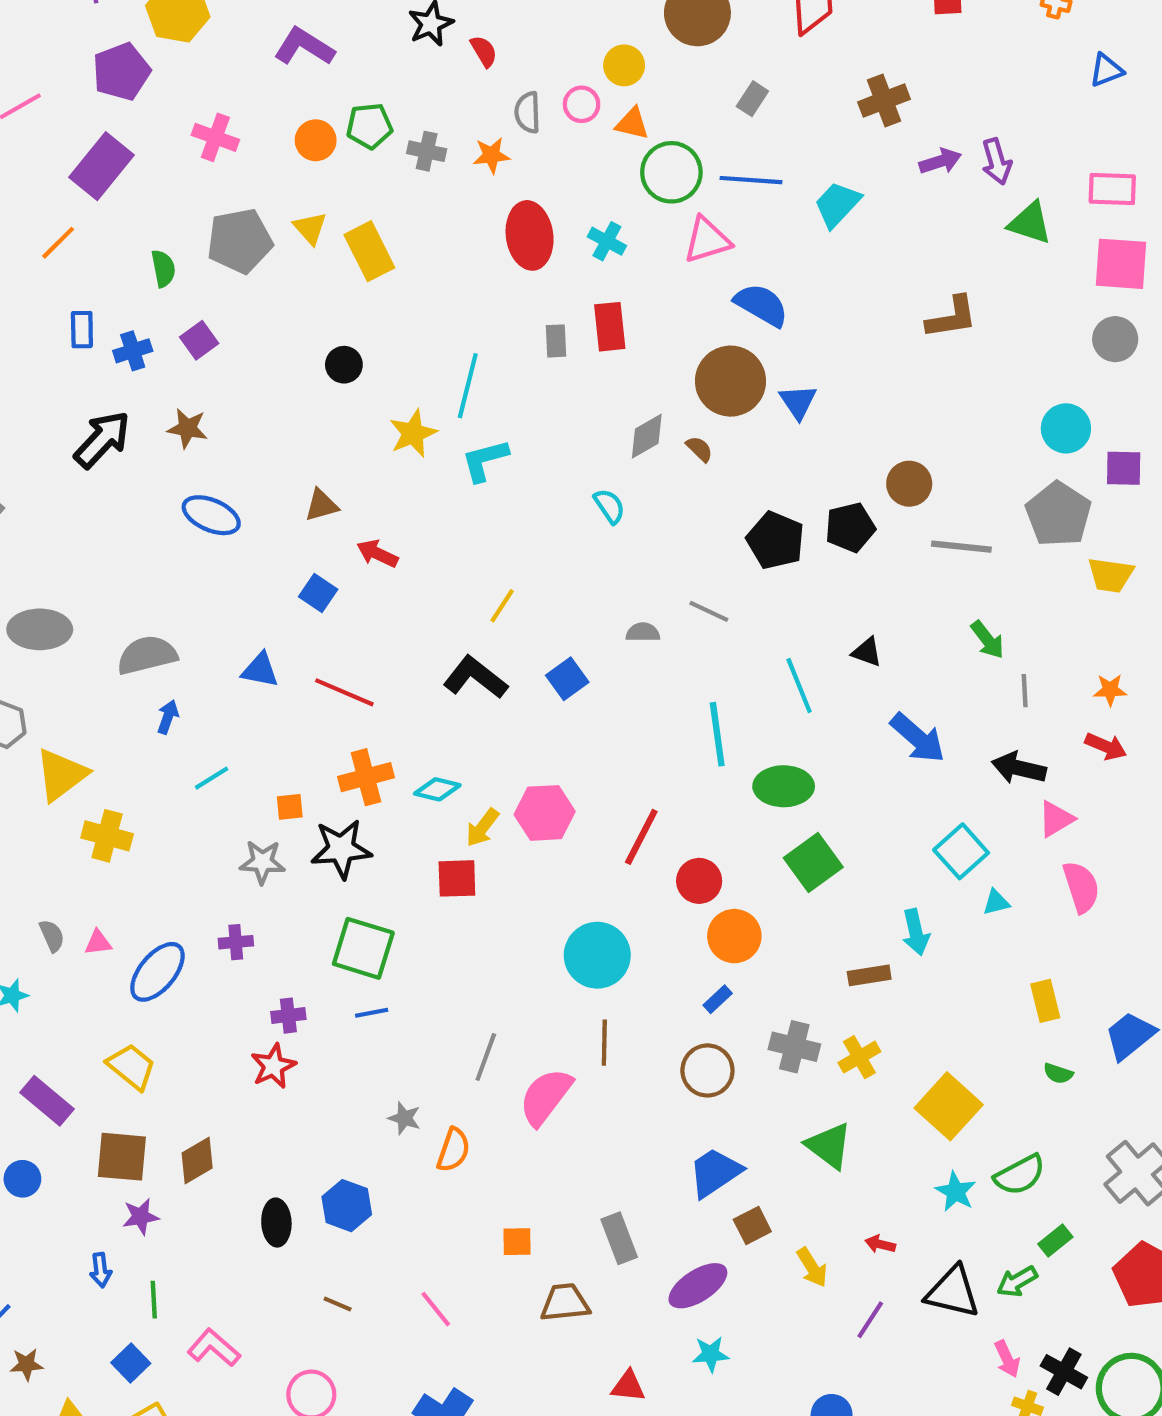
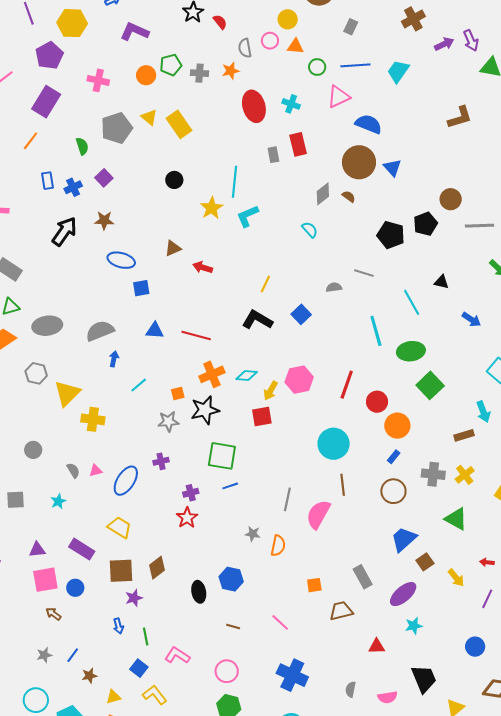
green circle: (671, 172) -> (317, 67), size x0.6
blue square: (318, 593) -> (141, 288), moved, turned -36
blue arrow: (918, 738) -> (471, 319), size x0.7

